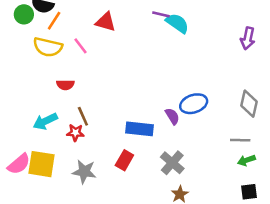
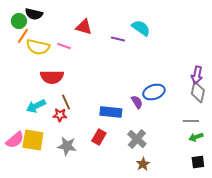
purple line: (161, 14) -> (118, 39), moved
orange line: (54, 21) -> (23, 36), moved
purple arrow: (248, 38) -> (197, 75), moved
pink line: (80, 46) -> (64, 46), turned -32
red semicircle: (65, 85) -> (52, 77), size x1.6

